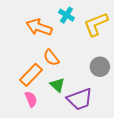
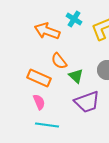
orange rectangle: (31, 75) -> (39, 78), turned 70
green triangle: (57, 85) -> (76, 76), moved

